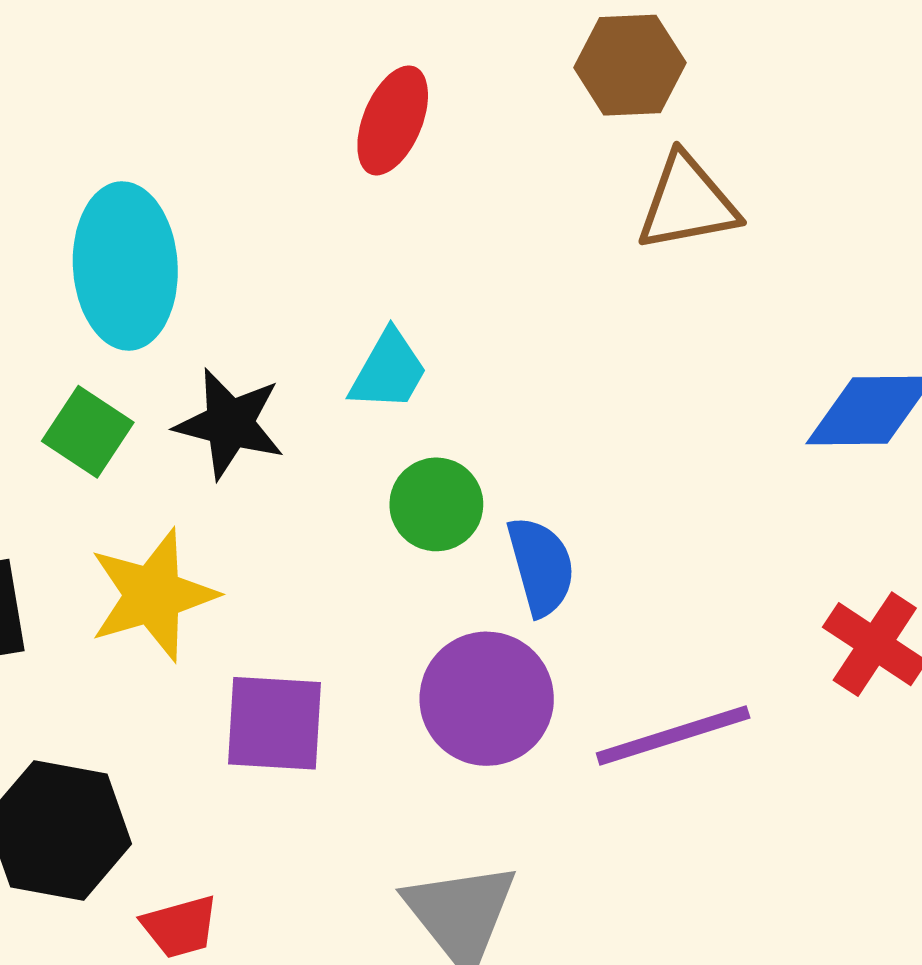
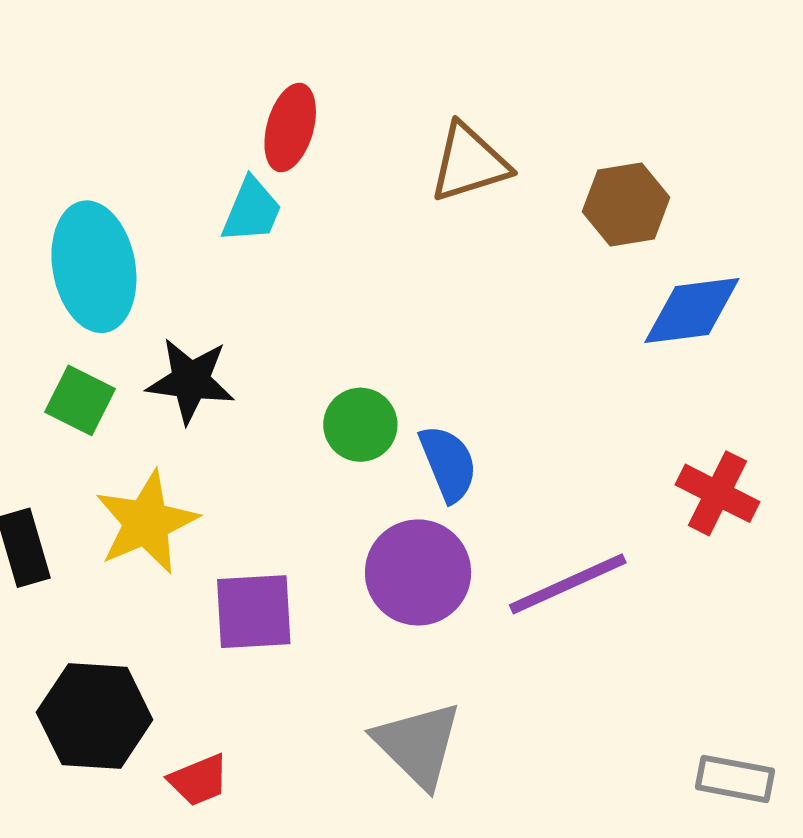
brown hexagon: (630, 65) -> (626, 204), moved
brown triangle: (687, 203) -> (469, 163), moved
cyan trapezoid: (389, 371) -> (252, 210), moved

